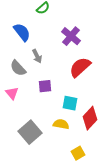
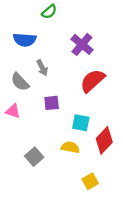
blue semicircle: (22, 32) -> (25, 40), turned 132
pink triangle: (12, 93) -> (13, 111), turned -32
gray square: (30, 132) -> (34, 157), size x0.7

